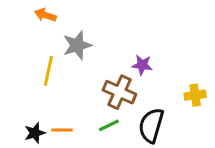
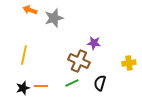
gray star: (77, 45) -> (54, 18), moved
yellow line: (48, 71) -> (24, 55), moved
black semicircle: (151, 125) -> (100, 83), size x0.7

